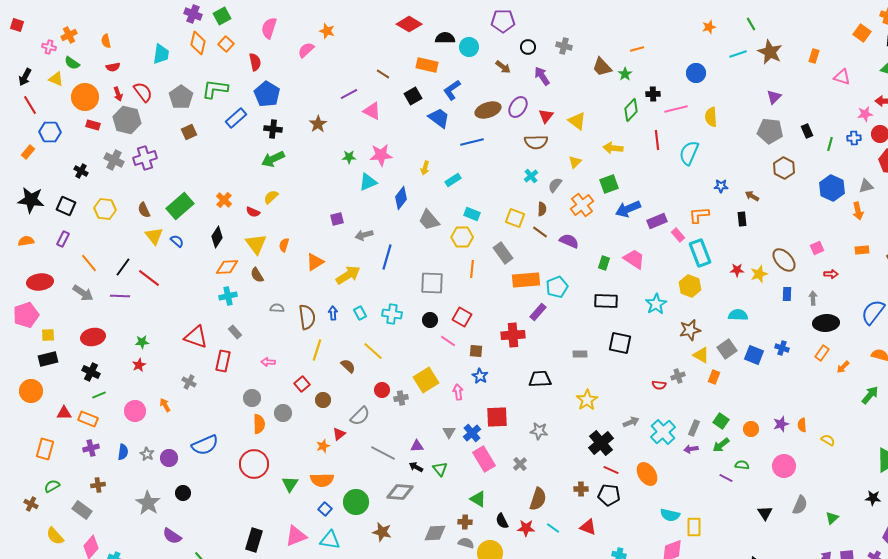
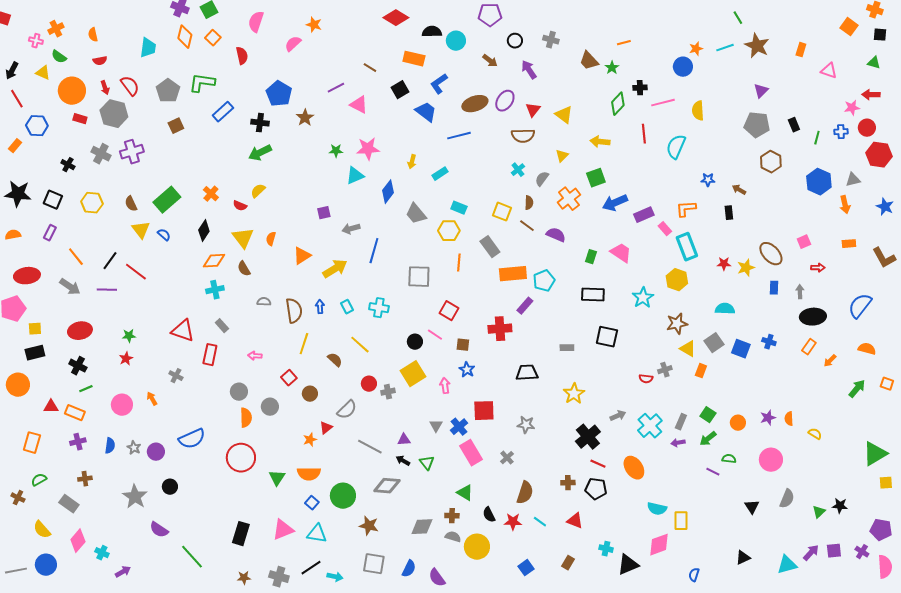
orange star: (709, 27) -> (696, 49), moved
blue pentagon: (267, 94) -> (279, 94), moved
black circle: (430, 320) -> (415, 342), moved
black star: (873, 498) -> (840, 506), moved

